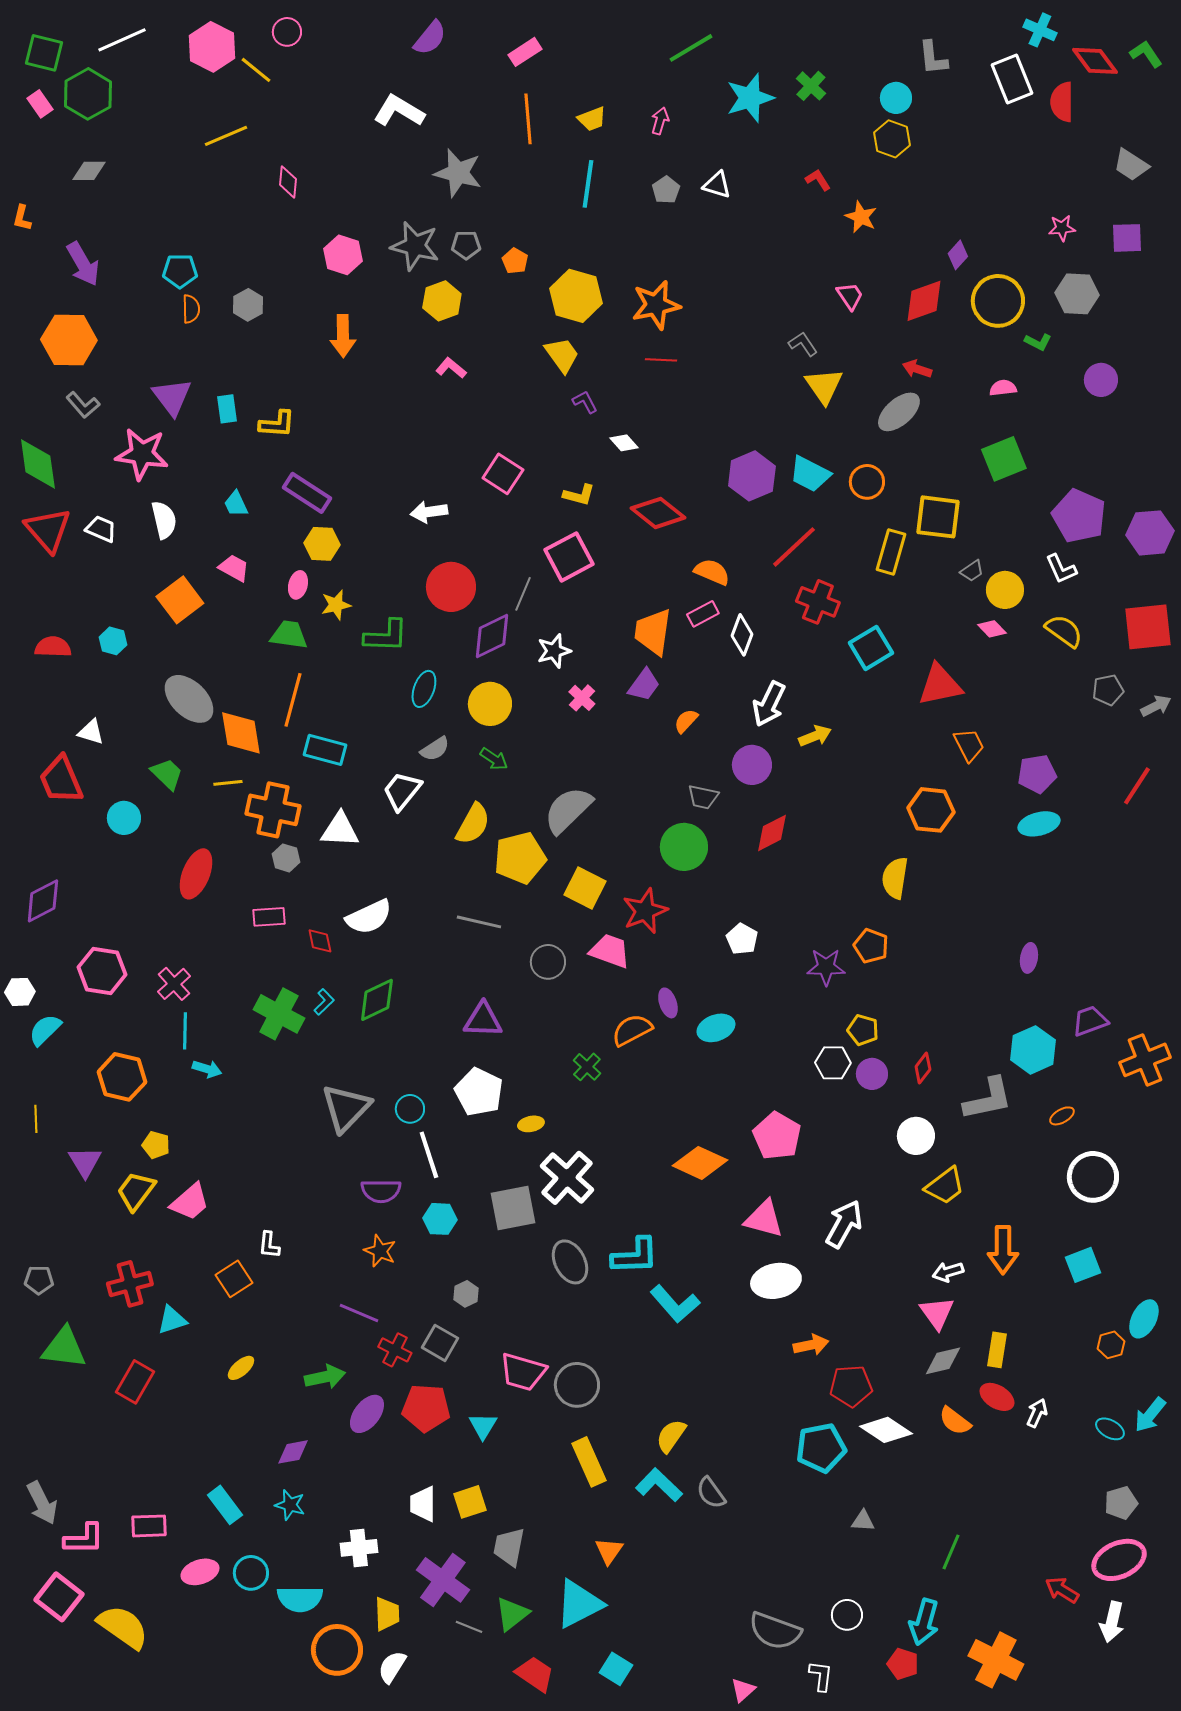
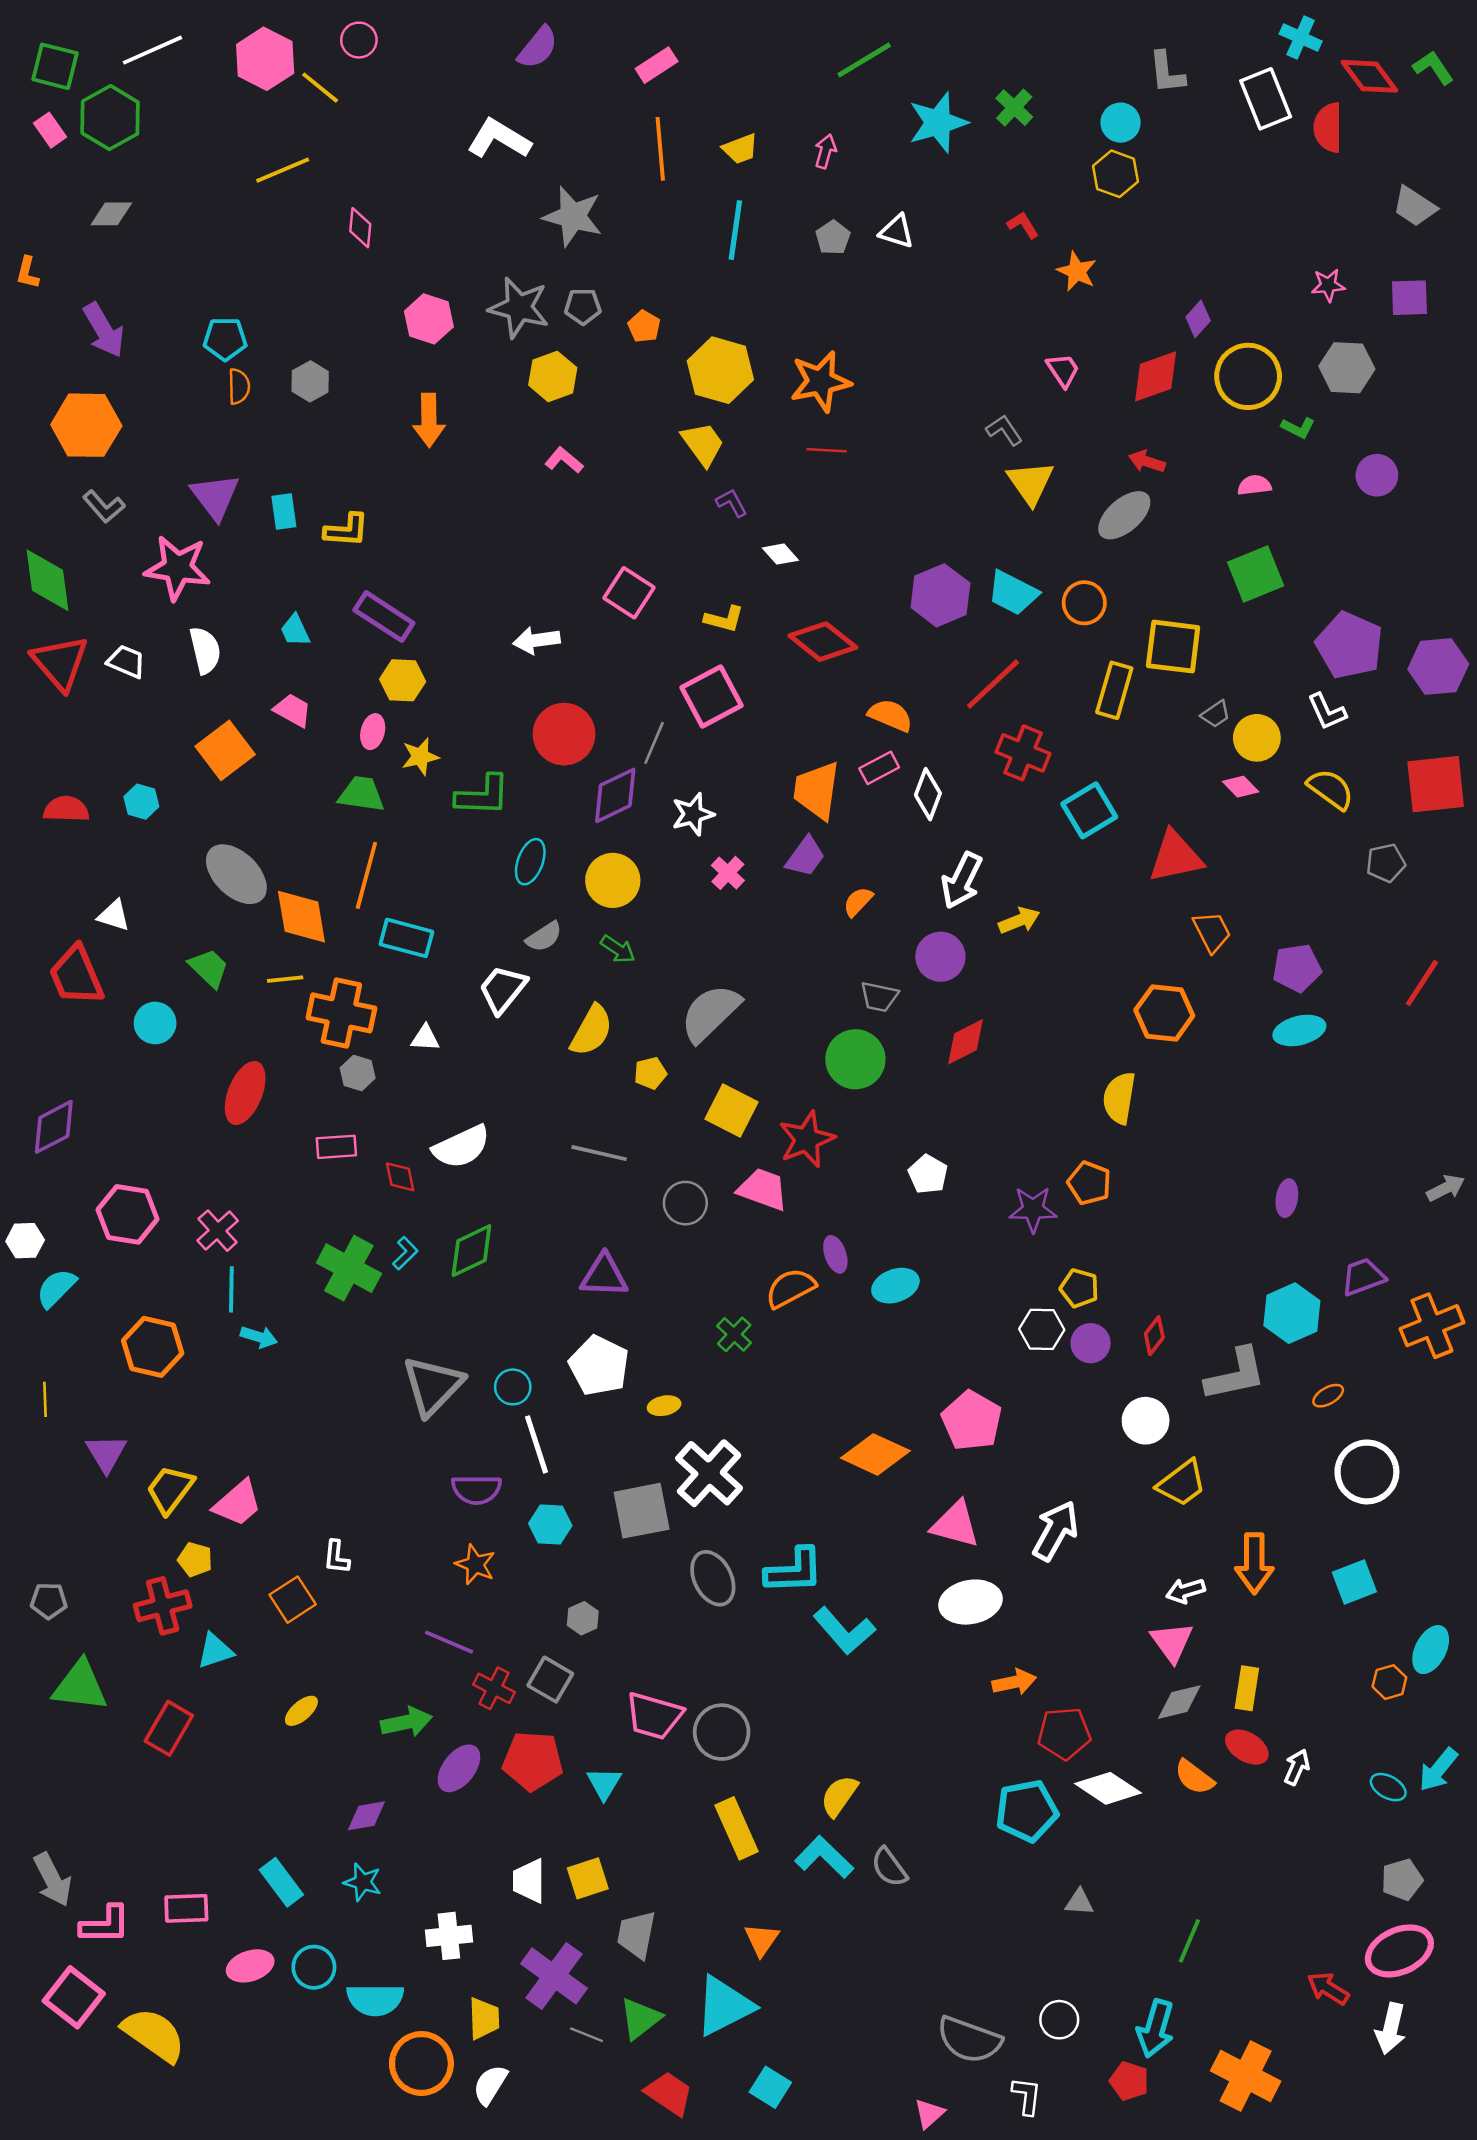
gray arrow: (1156, 706) -> (1446, 1188), moved
white triangle: (340, 830) -> (425, 1038), size x0.6
yellow pentagon: (520, 858) -> (650, 1073), size x0.5
yellow pentagon: (156, 1145) -> (195, 1559), moved

